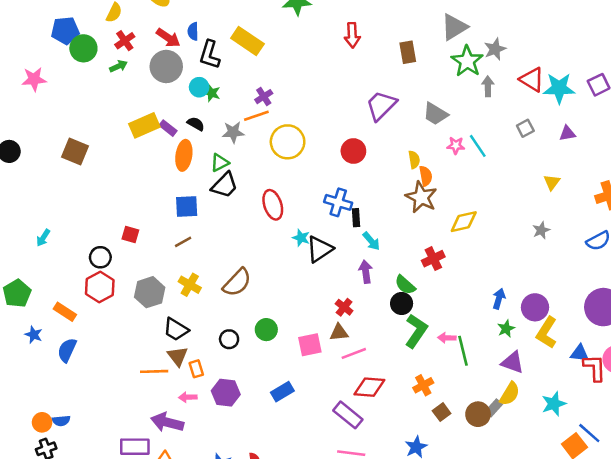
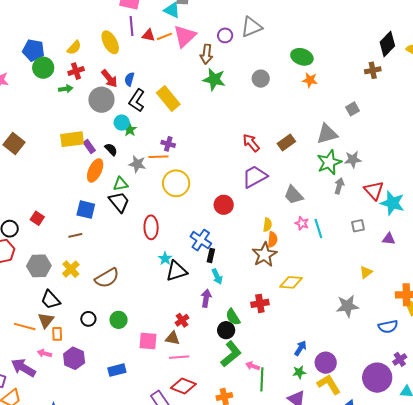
red arrow: (352, 35) -> (251, 143), moved, turned 126
brown rectangle: (408, 52) -> (286, 143), turned 48
purple cross: (264, 97) -> (168, 144), turned 32
black trapezoid: (225, 185) -> (119, 202), turned -100
gray star: (541, 230) -> (347, 306), size x1.6
yellow L-shape: (547, 333) -> (329, 384), turned 100

